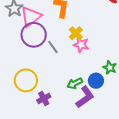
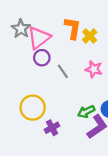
yellow cross: (76, 33) -> (90, 36), moved
purple circle: (34, 35) -> (42, 58), size x0.6

